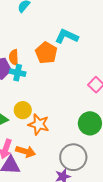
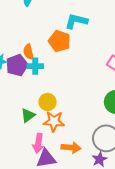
orange star: (39, 124) -> (54, 121), moved
orange arrow: (26, 152) -> (71, 148), moved

